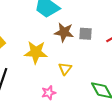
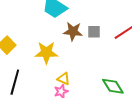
yellow triangle: (65, 69) -> (64, 79), moved, turned -40

